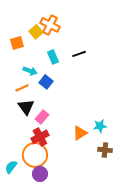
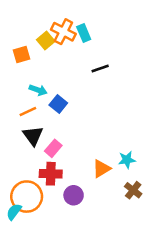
cyan rectangle: (53, 57) -> (84, 33), moved
red cross: (40, 137) -> (51, 174), turned 30
brown cross: (105, 150) -> (133, 190), turned 32
orange circle: (35, 155) -> (27, 197), moved
purple circle: (40, 174) -> (74, 195), moved

